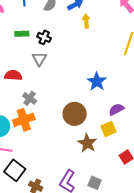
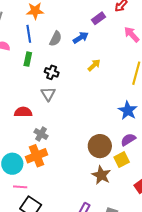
yellow arrow: (86, 21) -> (94, 65), moved, turned 56
green rectangle: (22, 34) -> (28, 59), moved, turned -72
blue star: (97, 82) -> (128, 110), moved
brown circle: (75, 114) -> (100, 146), moved

